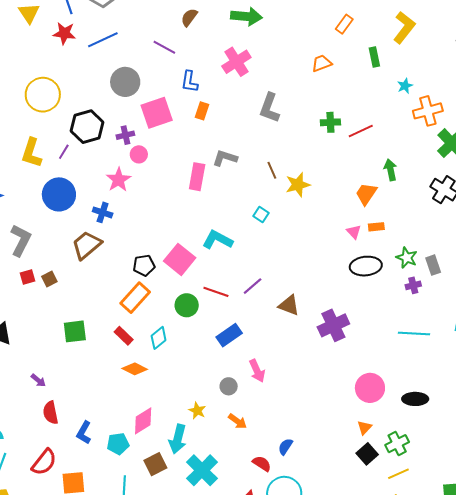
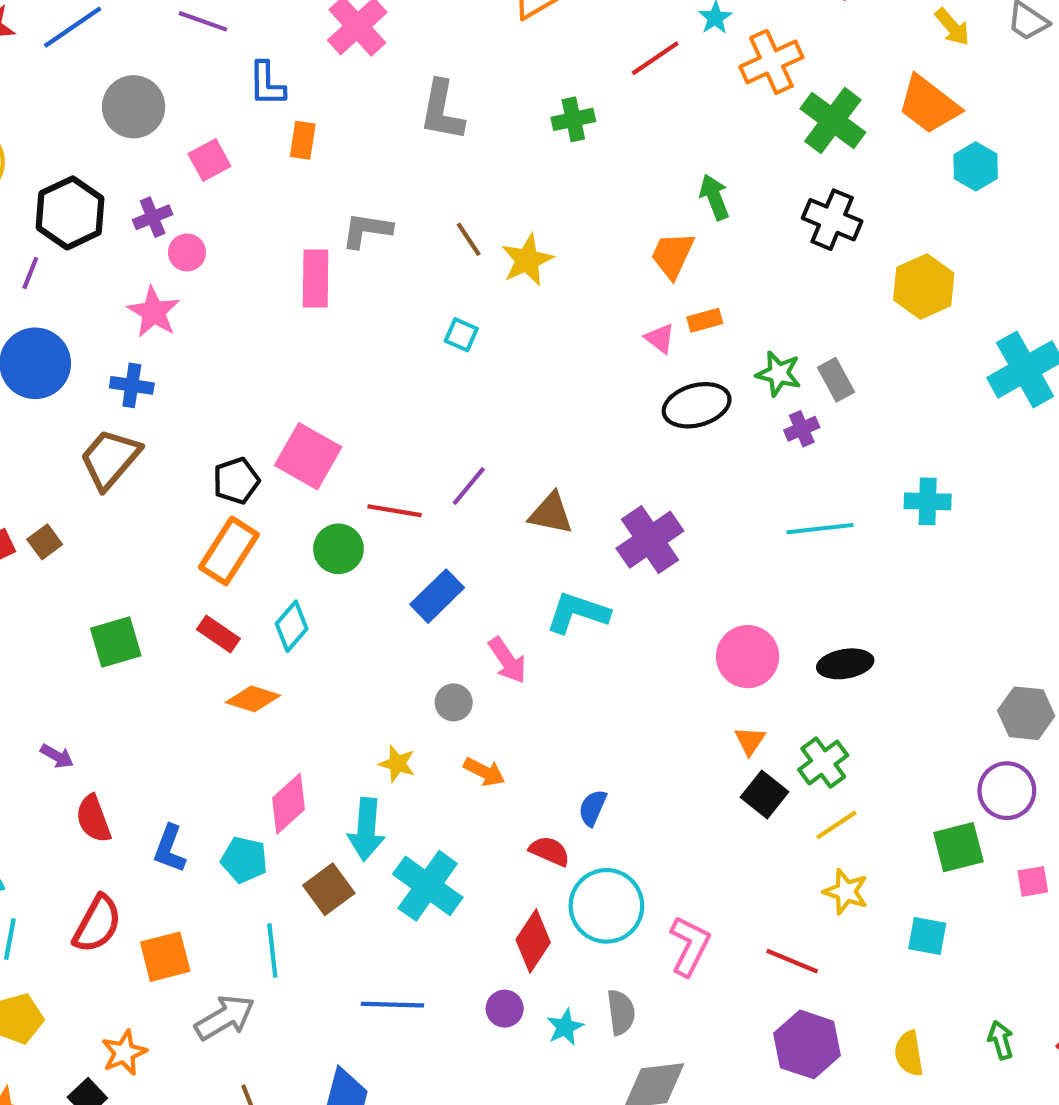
pink square: (157, 113) -> (209, 160), size x0.6
red line: (361, 131) -> (655, 58), moved
cyan L-shape: (218, 240) -> (578, 613), moved
cyan pentagon: (118, 444) -> (244, 860), turned 30

